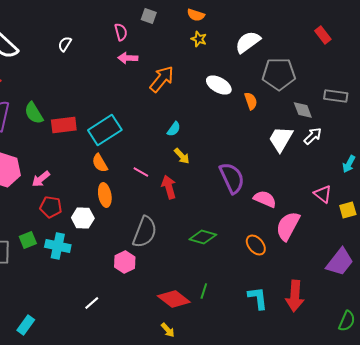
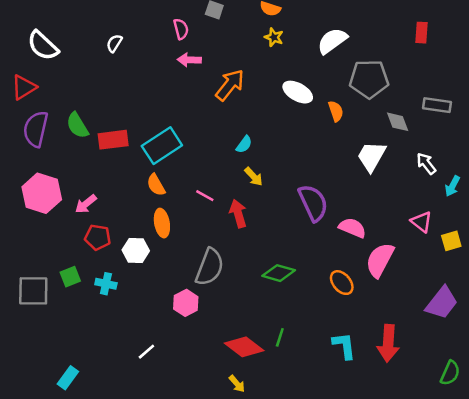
red rectangle: (323, 35) -> (422, 33), turned 42
white arrow: (313, 136) -> (426, 163), moved, turned -84
cyan cross: (58, 246) -> (106, 284), size x0.7

